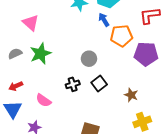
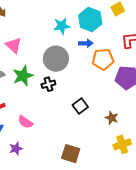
blue arrow: (104, 20) -> (86, 43), turned 120
gray circle: (89, 59) -> (56, 59), moved, size x1.6
black cross: (73, 84) -> (48, 84), moved

